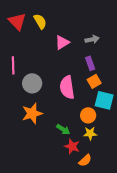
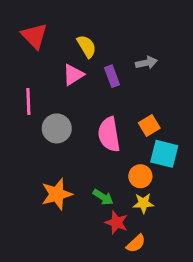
yellow semicircle: (40, 21) -> (87, 46), moved
pink triangle: (62, 42) -> (73, 75), moved
purple rectangle: (90, 63) -> (112, 76), moved
orange star: (32, 113) -> (57, 194), moved

